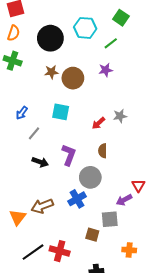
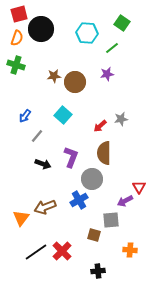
black circle: (50, 38) -> (41, 29), moved
cyan square: (61, 112) -> (63, 115), turned 30
brown semicircle: (103, 151) -> (104, 153), size x1.6
red cross: (60, 251) -> (62, 251), turned 30

